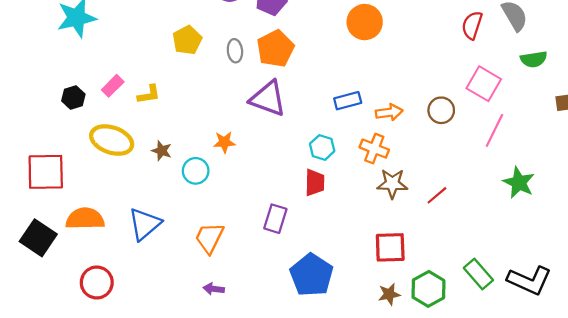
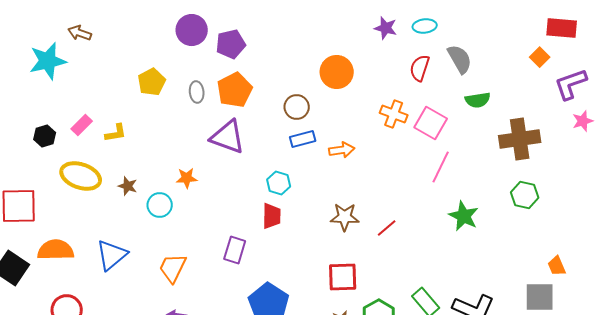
orange circle: (365, 22) -> (337, 72), moved
brown circle: (441, 110) -> (297, 107), moved
orange cross: (374, 149) -> (394, 114), moved

